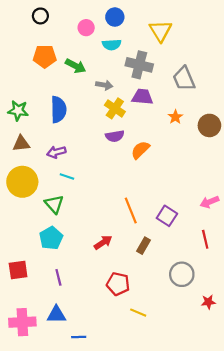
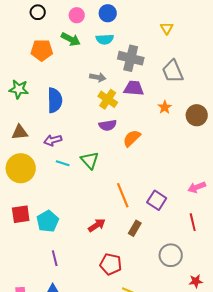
pink circle: (86, 28) -> (77, 15), moved
yellow triangle: (161, 31) -> (167, 28), moved, size x0.6
green arrow: (75, 66) -> (71, 39), moved
green star: (18, 111) -> (19, 89), moved
green triangle: (54, 204) -> (90, 160), moved
red square: (18, 270) -> (21, 214), moved

